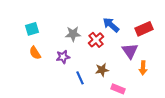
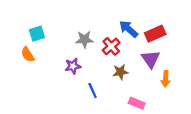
red rectangle: (144, 29) -> (155, 34), moved
orange semicircle: (35, 53) -> (28, 55), moved
brown star: (102, 70) -> (120, 72), moved

